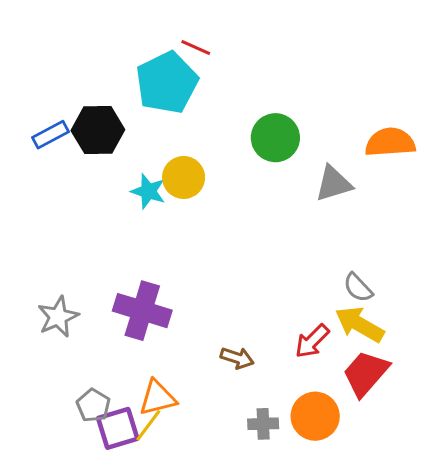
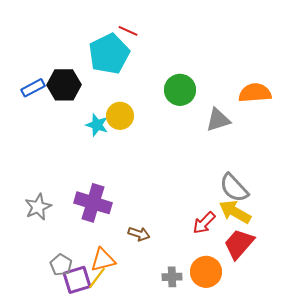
gray semicircle: (358, 288) -> (234, 188), size x1.5
brown arrow: (237, 358) -> (139, 234), moved

